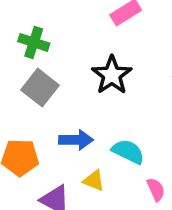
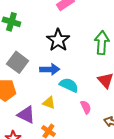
gray square: (40, 88) -> (18, 62), moved
blue arrow: (76, 140) -> (50, 69), moved

